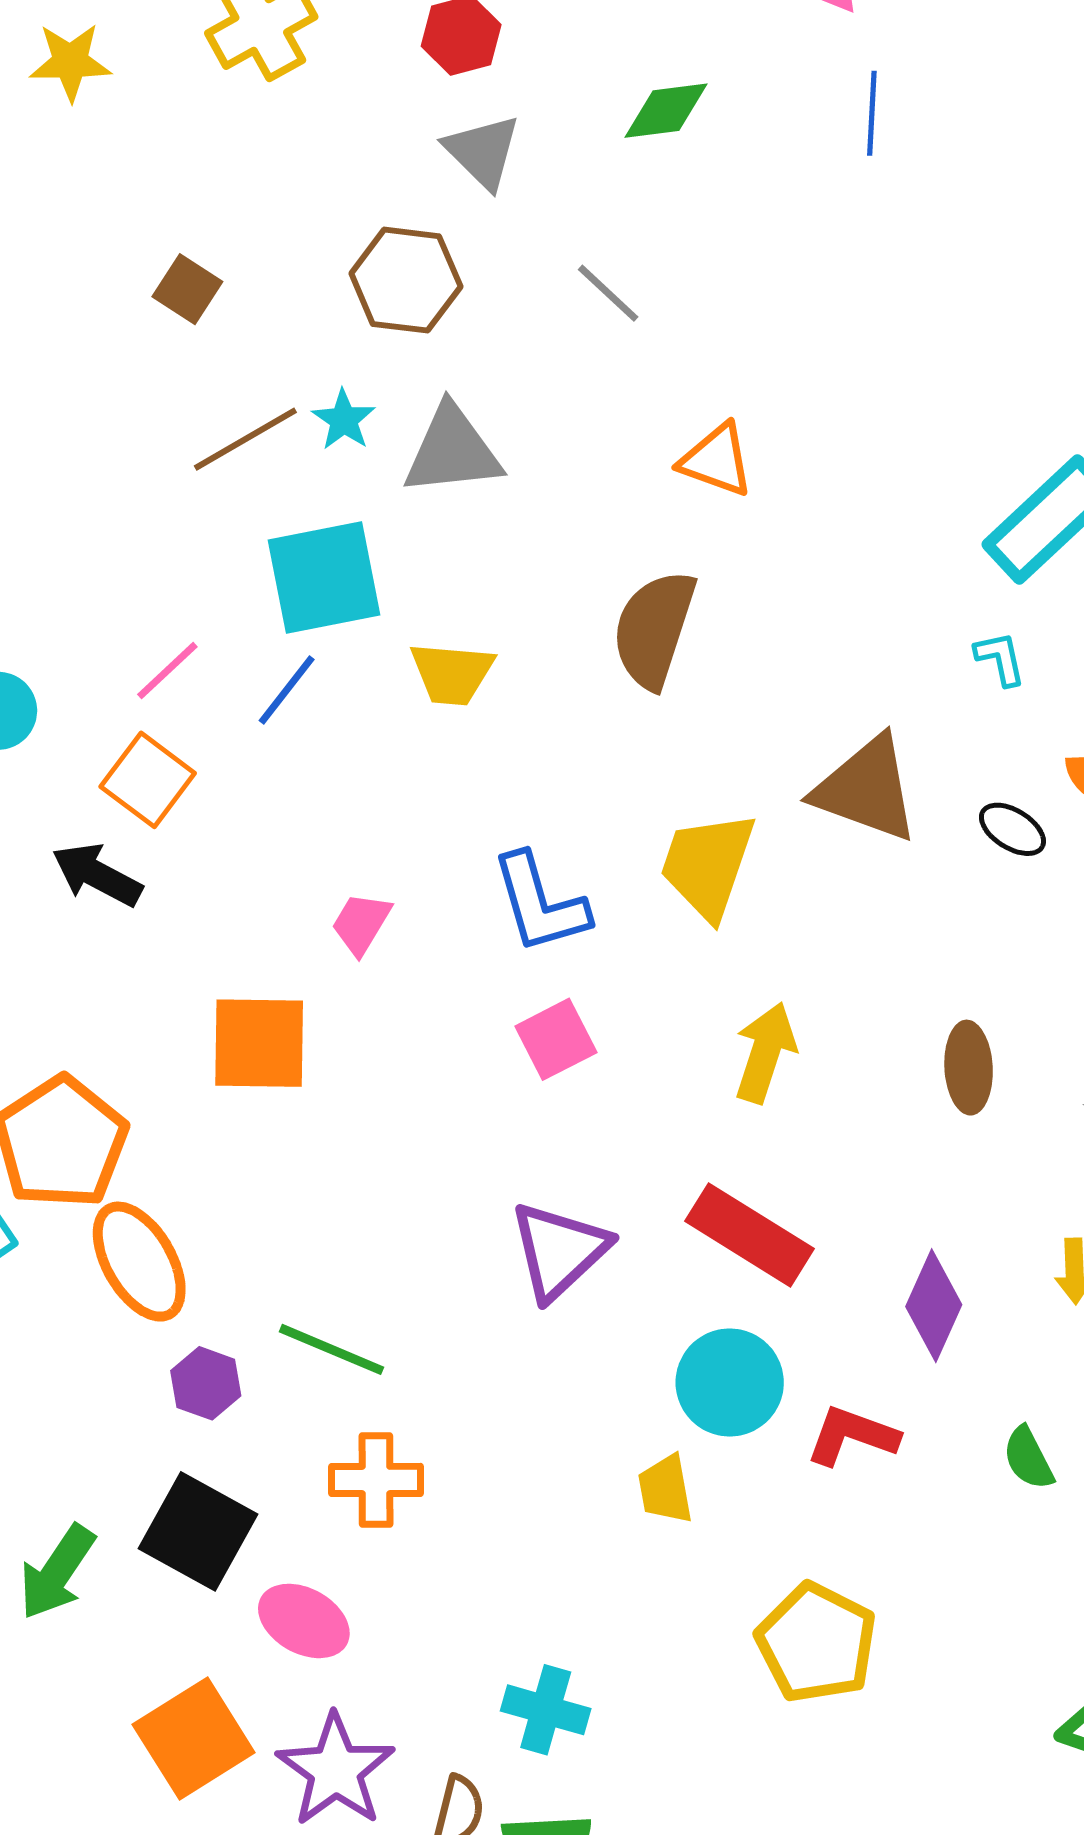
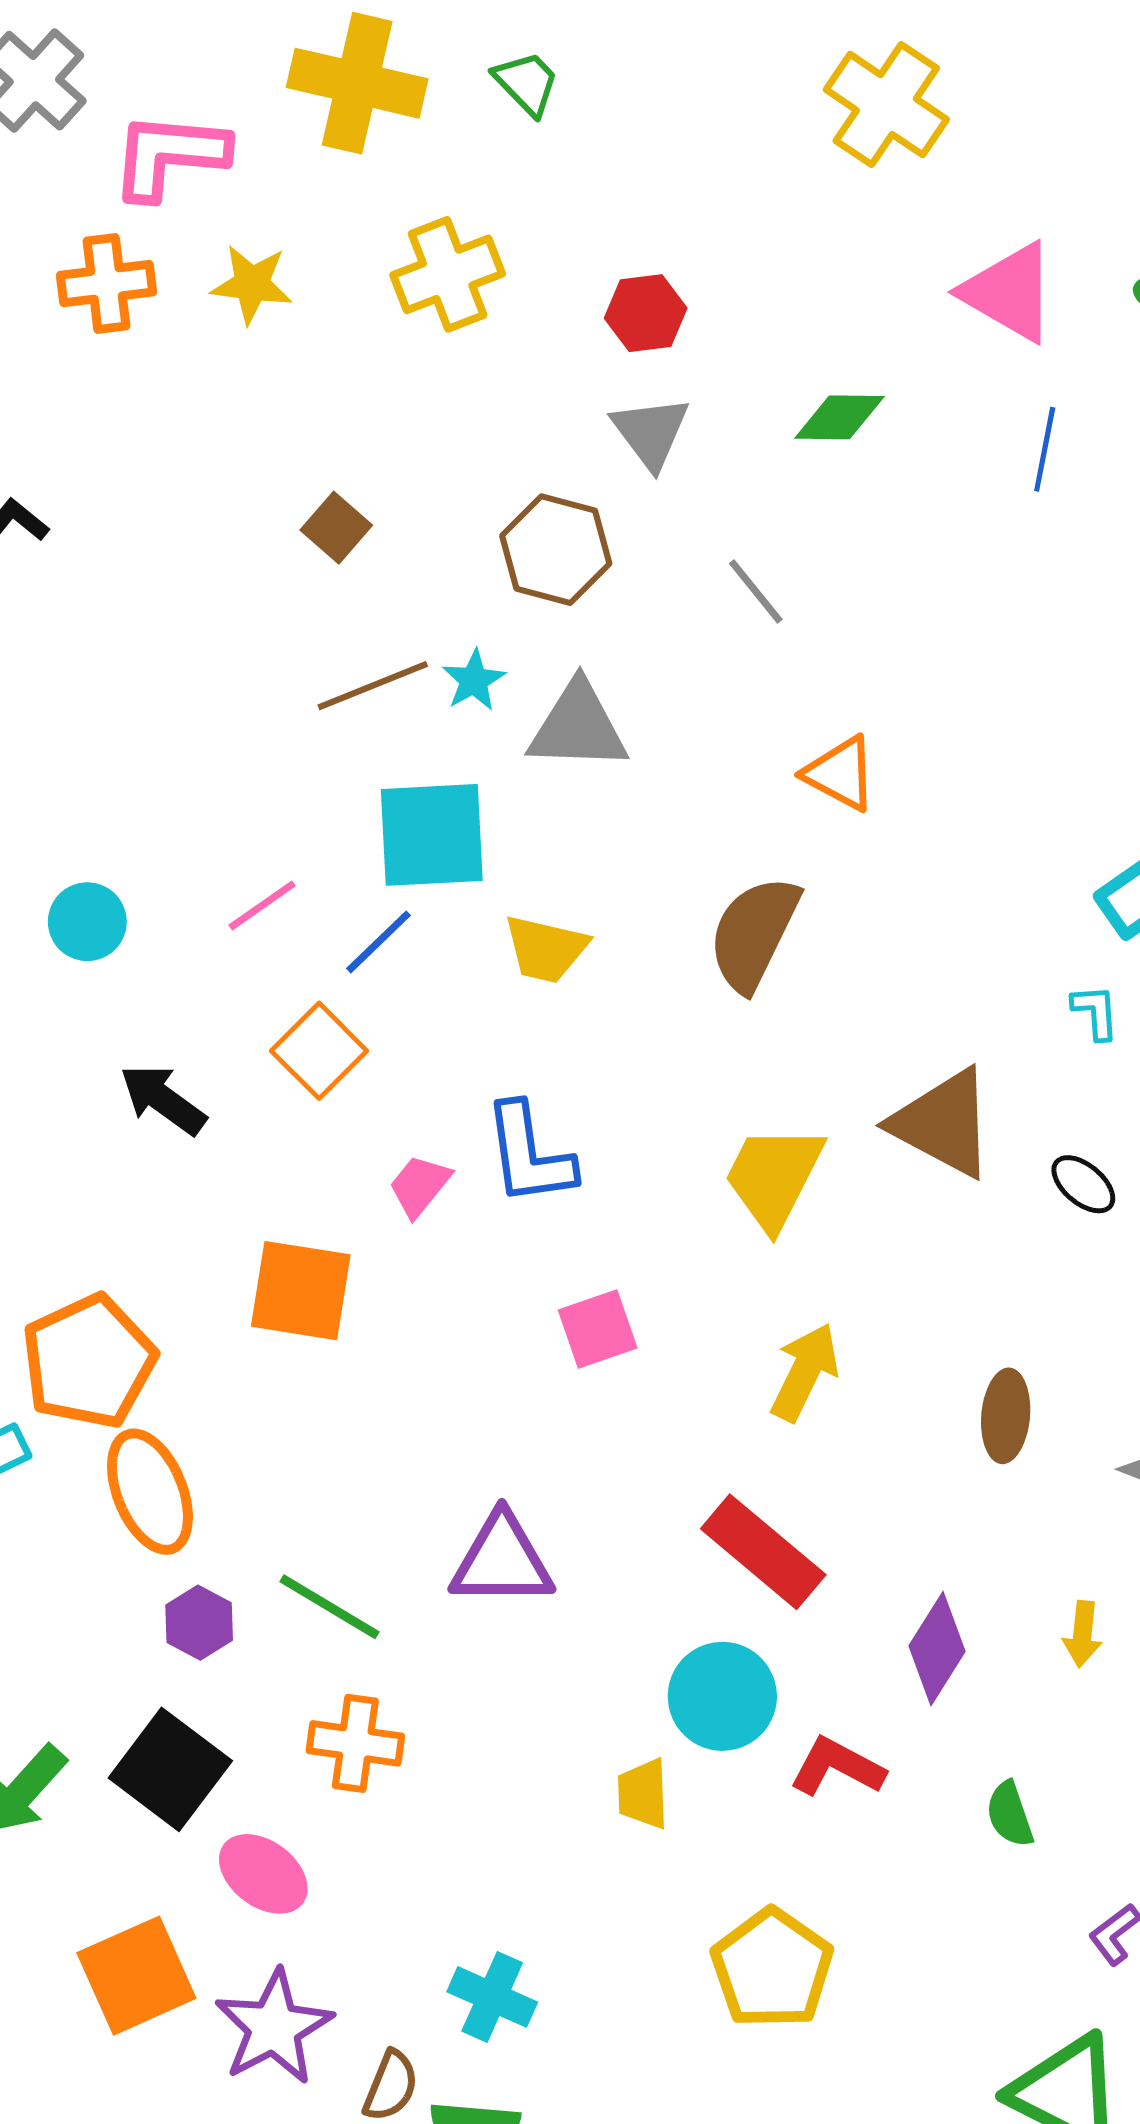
orange square: (148, 780) -> (319, 1051), moved
blue L-shape: (540, 903) -> (529, 1154), moved
purple triangle: (559, 1251) -> (502, 1560), moved, turned 35

